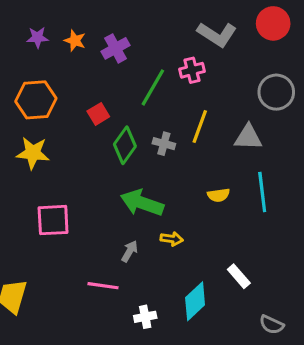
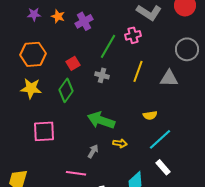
gray cross: (164, 144) -> (102, 75), moved
green diamond: (125, 145) -> (66, 90), moved
cyan line: (262, 192) -> (160, 139), moved, turned 55

